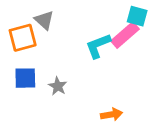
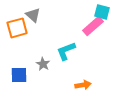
cyan L-shape: (98, 46) -> (66, 51), moved
blue square: (25, 78) -> (19, 75), moved

